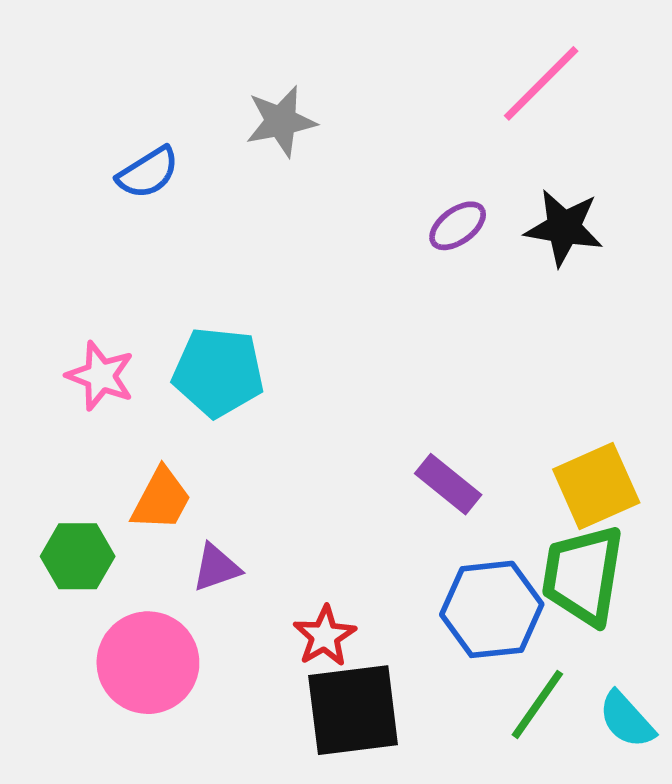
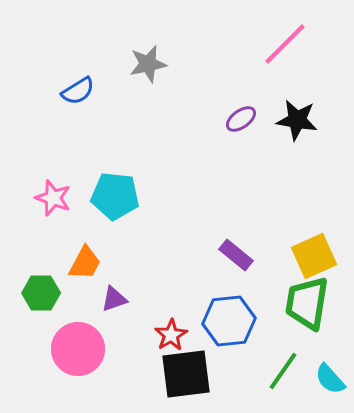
blue hexagon: (492, 609) -> (229, 321), moved

